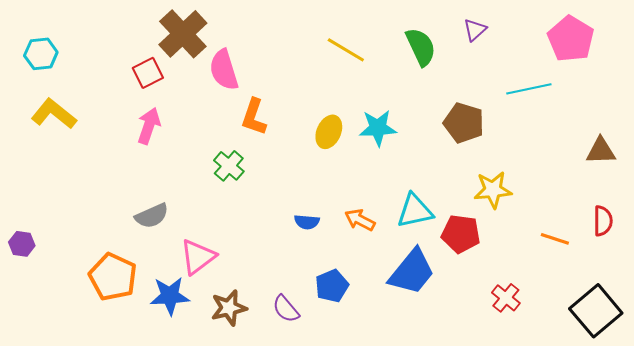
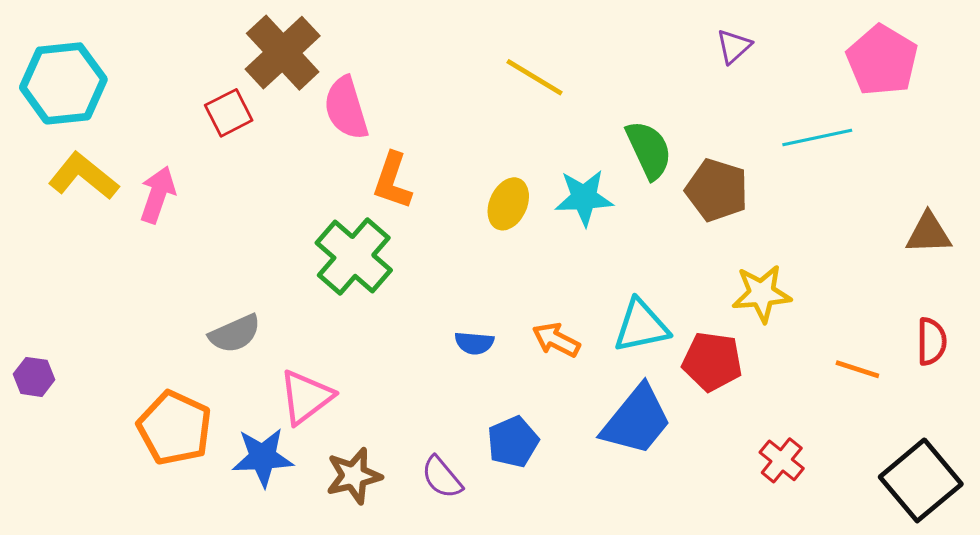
green semicircle: (421, 47) -> (649, 150), moved
cyan hexagon: (41, 54) -> (63, 83), size x1.6
pink arrow: (149, 126) -> (158, 195), moved
green cross: (229, 166) -> (354, 256), size x1.6

